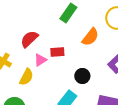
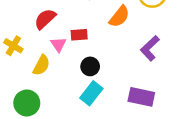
pink triangle: (40, 60) -> (58, 45), turned -32
black circle: (82, 76) -> (90, 66), moved

